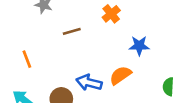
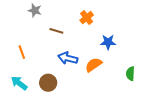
brown line: (72, 31) -> (56, 31), turned 32
blue arrow: (89, 83) -> (68, 58), moved

